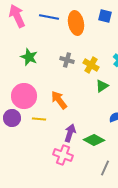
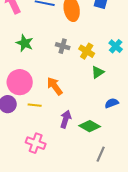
pink cross: (63, 155) -> (36, 143), moved

